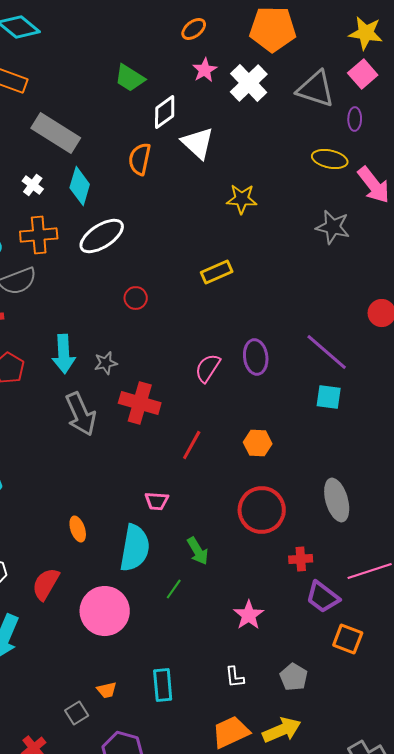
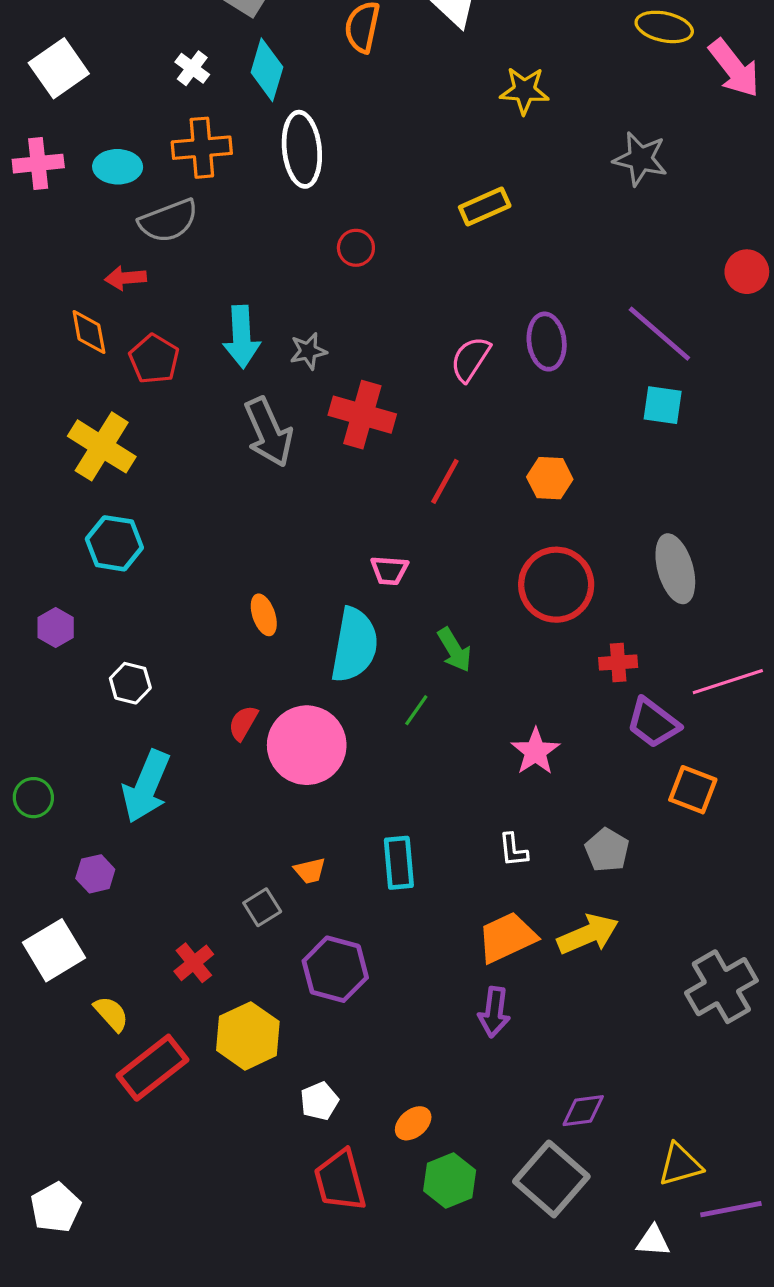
gray star: (333, 227) -> (640, 159), moved
white ellipse: (102, 236) -> (302, 149), turned -63
red semicircle: (46, 584) -> (243, 723), moved, size x0.7

